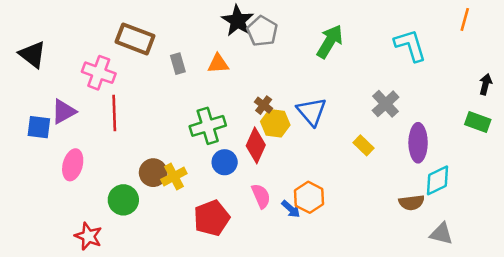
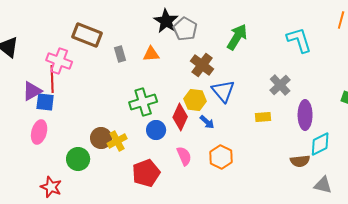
brown cross: (264, 105) -> (202, 65), moved, size x1.6
red line: (114, 113) -> (52, 79), moved
blue square: (39, 127) -> (45, 102), moved
yellow rectangle: (364, 145) -> (263, 117), turned -49
blue arrow: (291, 209) -> (207, 122), moved

